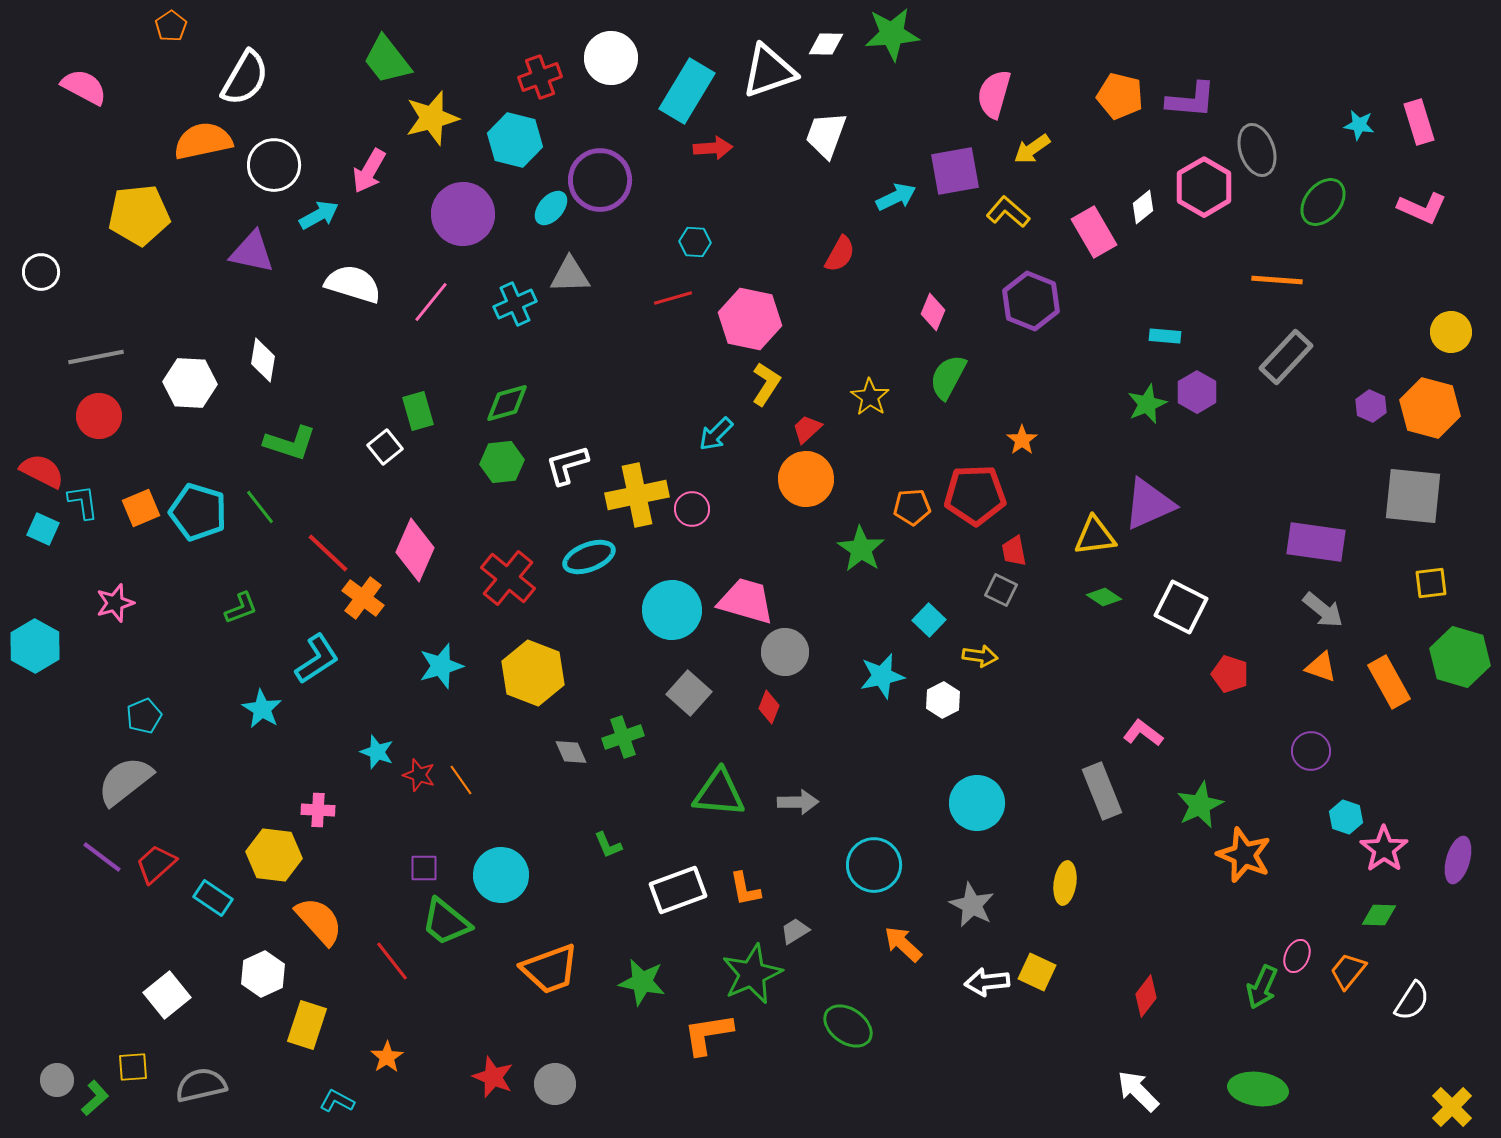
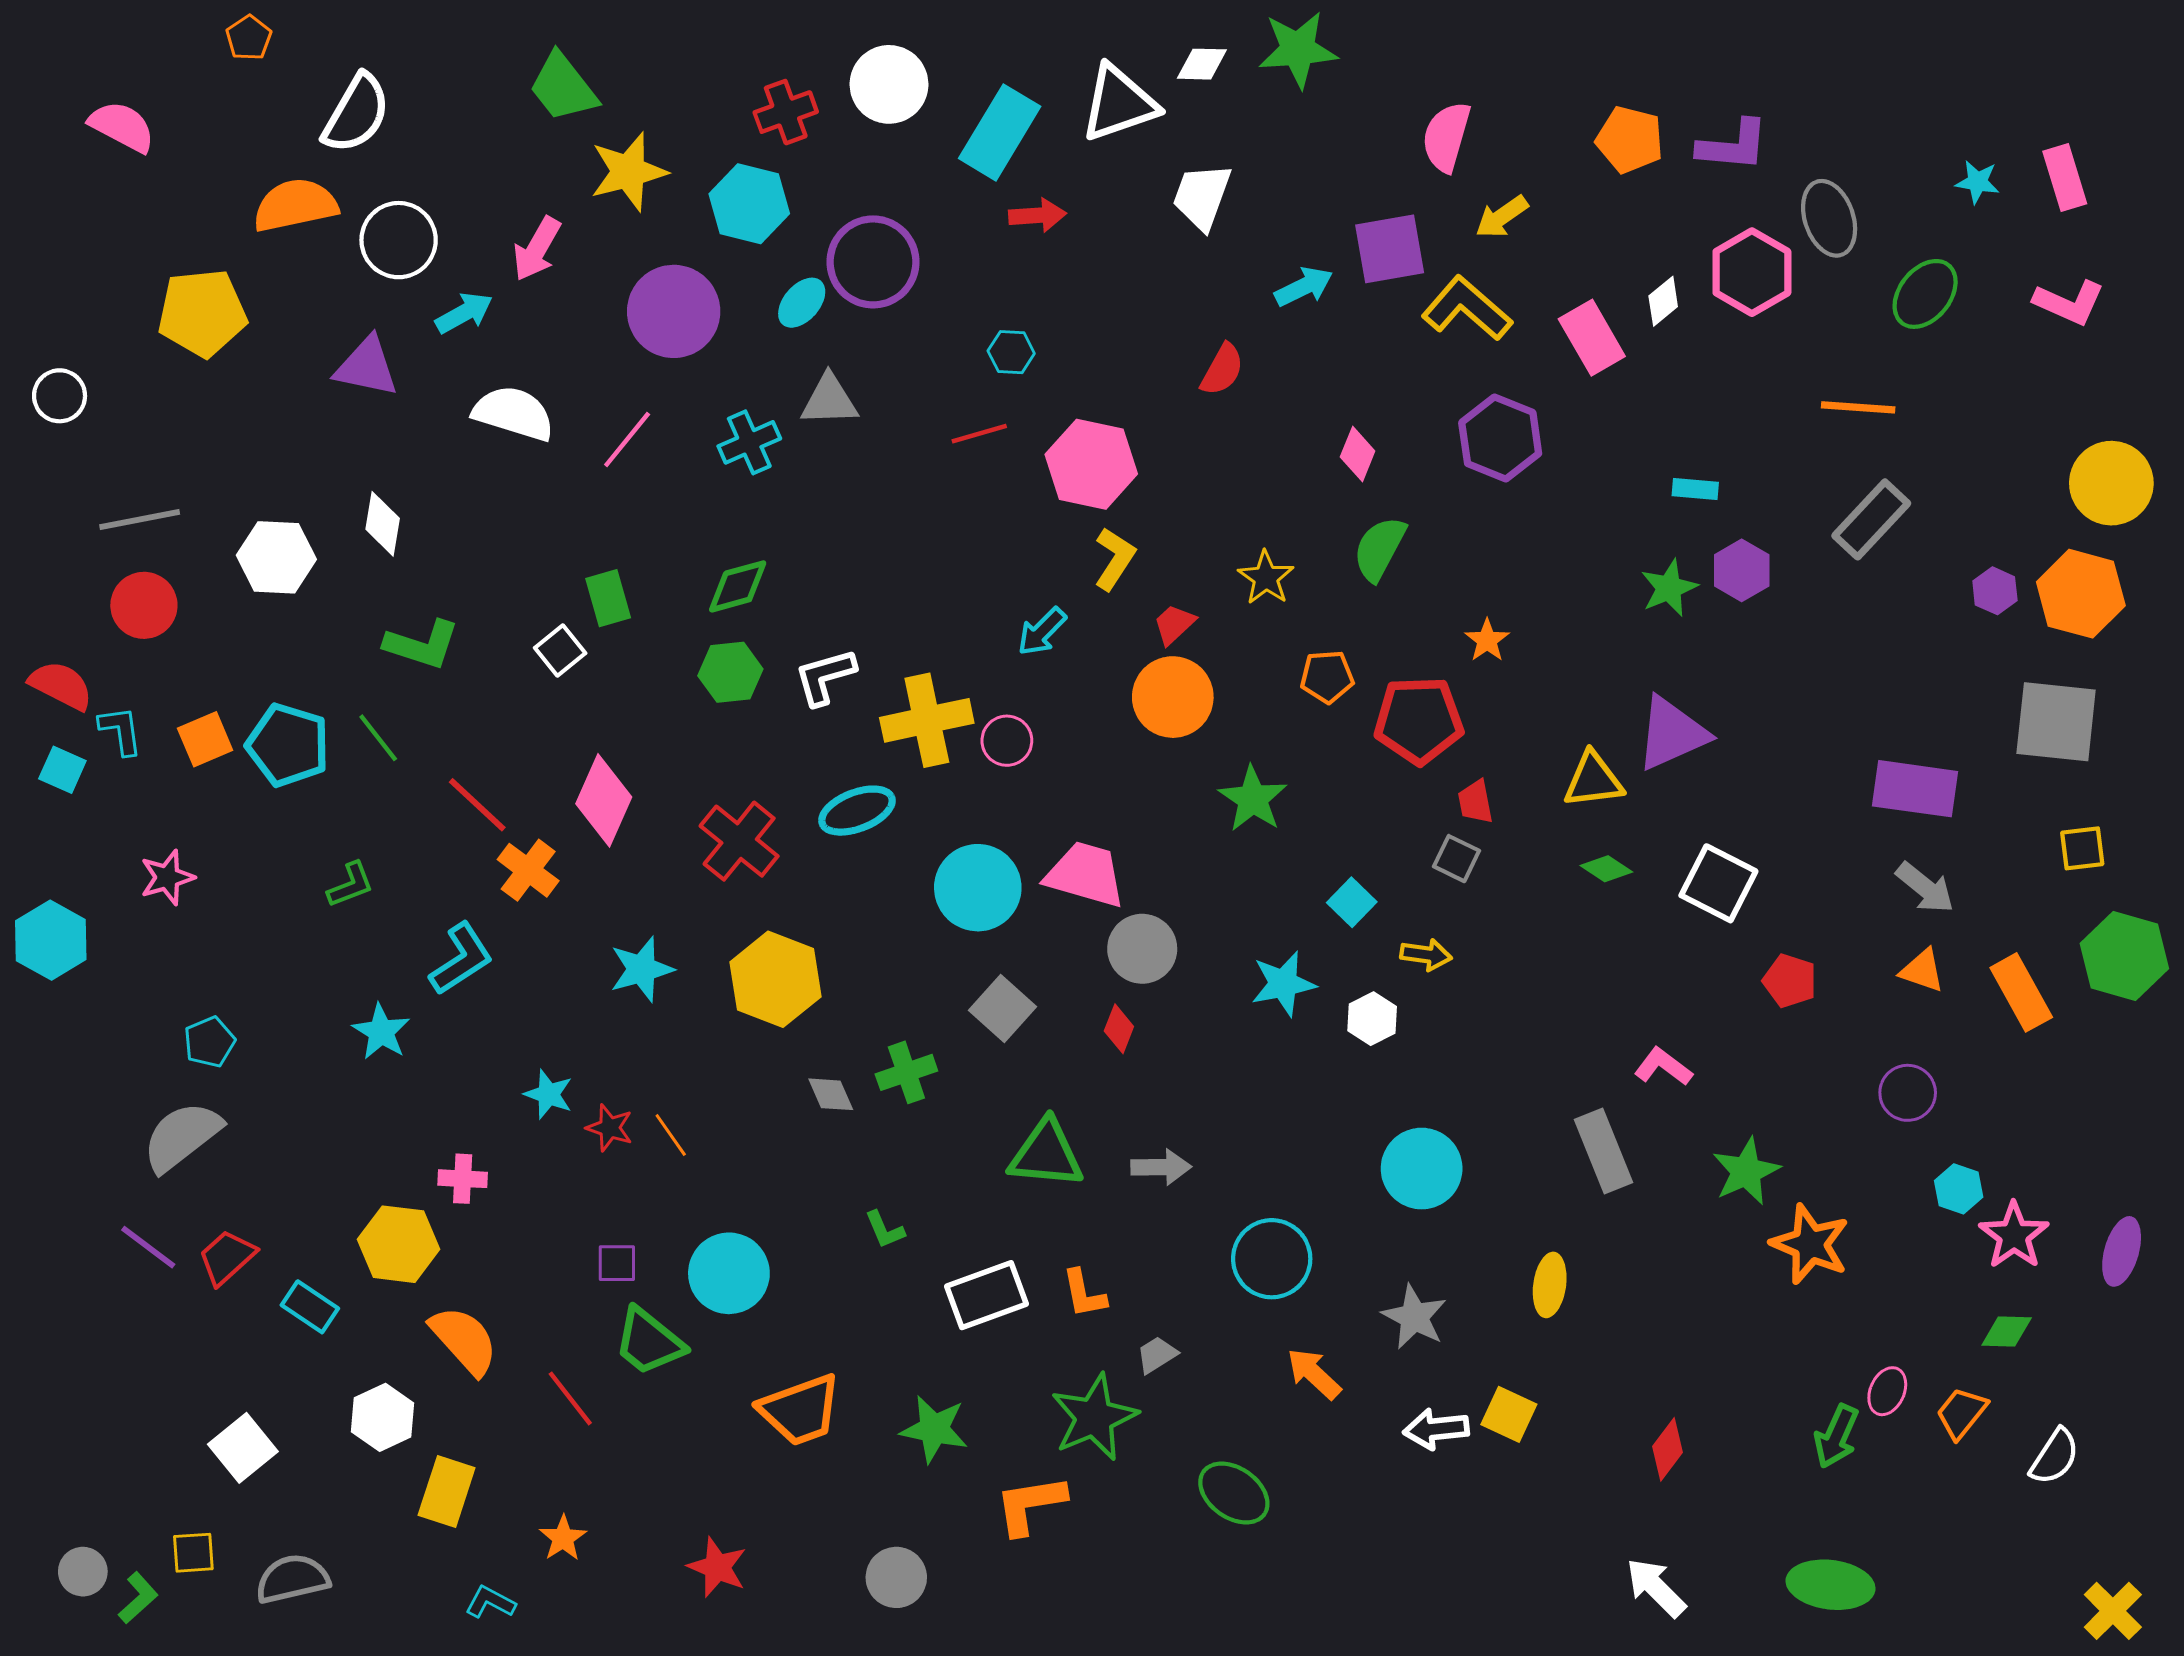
yellow L-shape: (1008, 212) -> (1467, 308), size x1.4
yellow circle: (1451, 332) -> (2111, 483), size x1.4
orange pentagon: (912, 507) -> (1327, 677), moved
gray circle: (555, 1084) -> (896, 1577), moved

